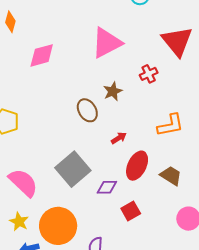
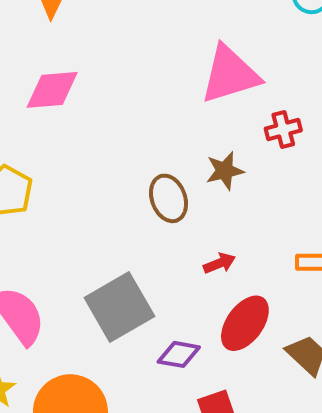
pink diamond: (42, 55) -> (52, 90), moved
red cross: (149, 74) -> (283, 130), moved

